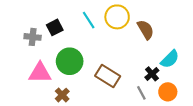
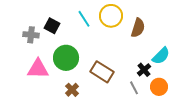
black square: (55, 27) -> (52, 26), turned -35
brown semicircle: (146, 30) -> (138, 28), turned 48
brown cross: (62, 95) -> (72, 90), moved

